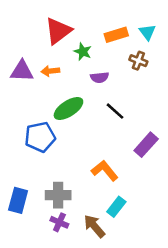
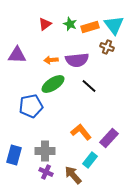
red triangle: (58, 31) -> (45, 24), size x0.6
cyan triangle: (147, 32) -> (114, 25), size x1.5
green star: (83, 52) -> (70, 24), moved
orange arrow: (50, 71) -> (51, 60), moved
purple semicircle: (100, 77) -> (77, 60), size x1.6
purple rectangle: (146, 145) -> (109, 138), moved

